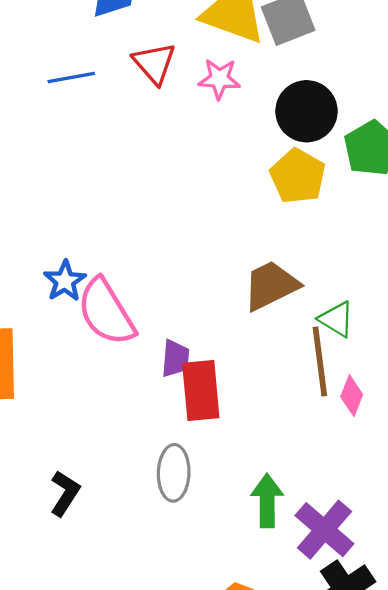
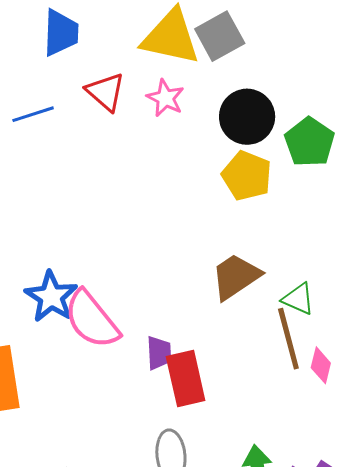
pink star: (219, 79) -> (165, 98), turned 30
blue star: (65, 281) -> (51, 297), size x1.4

